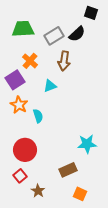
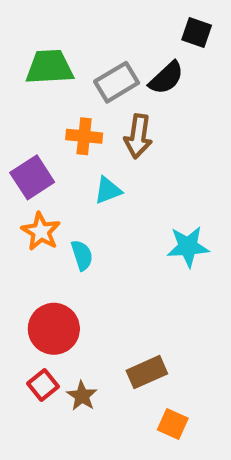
orange cross: (30, 61) -> (84, 136), moved, turned -35
cyan star: (87, 144) -> (188, 247), moved
brown star: (38, 191) -> (82, 396), moved

